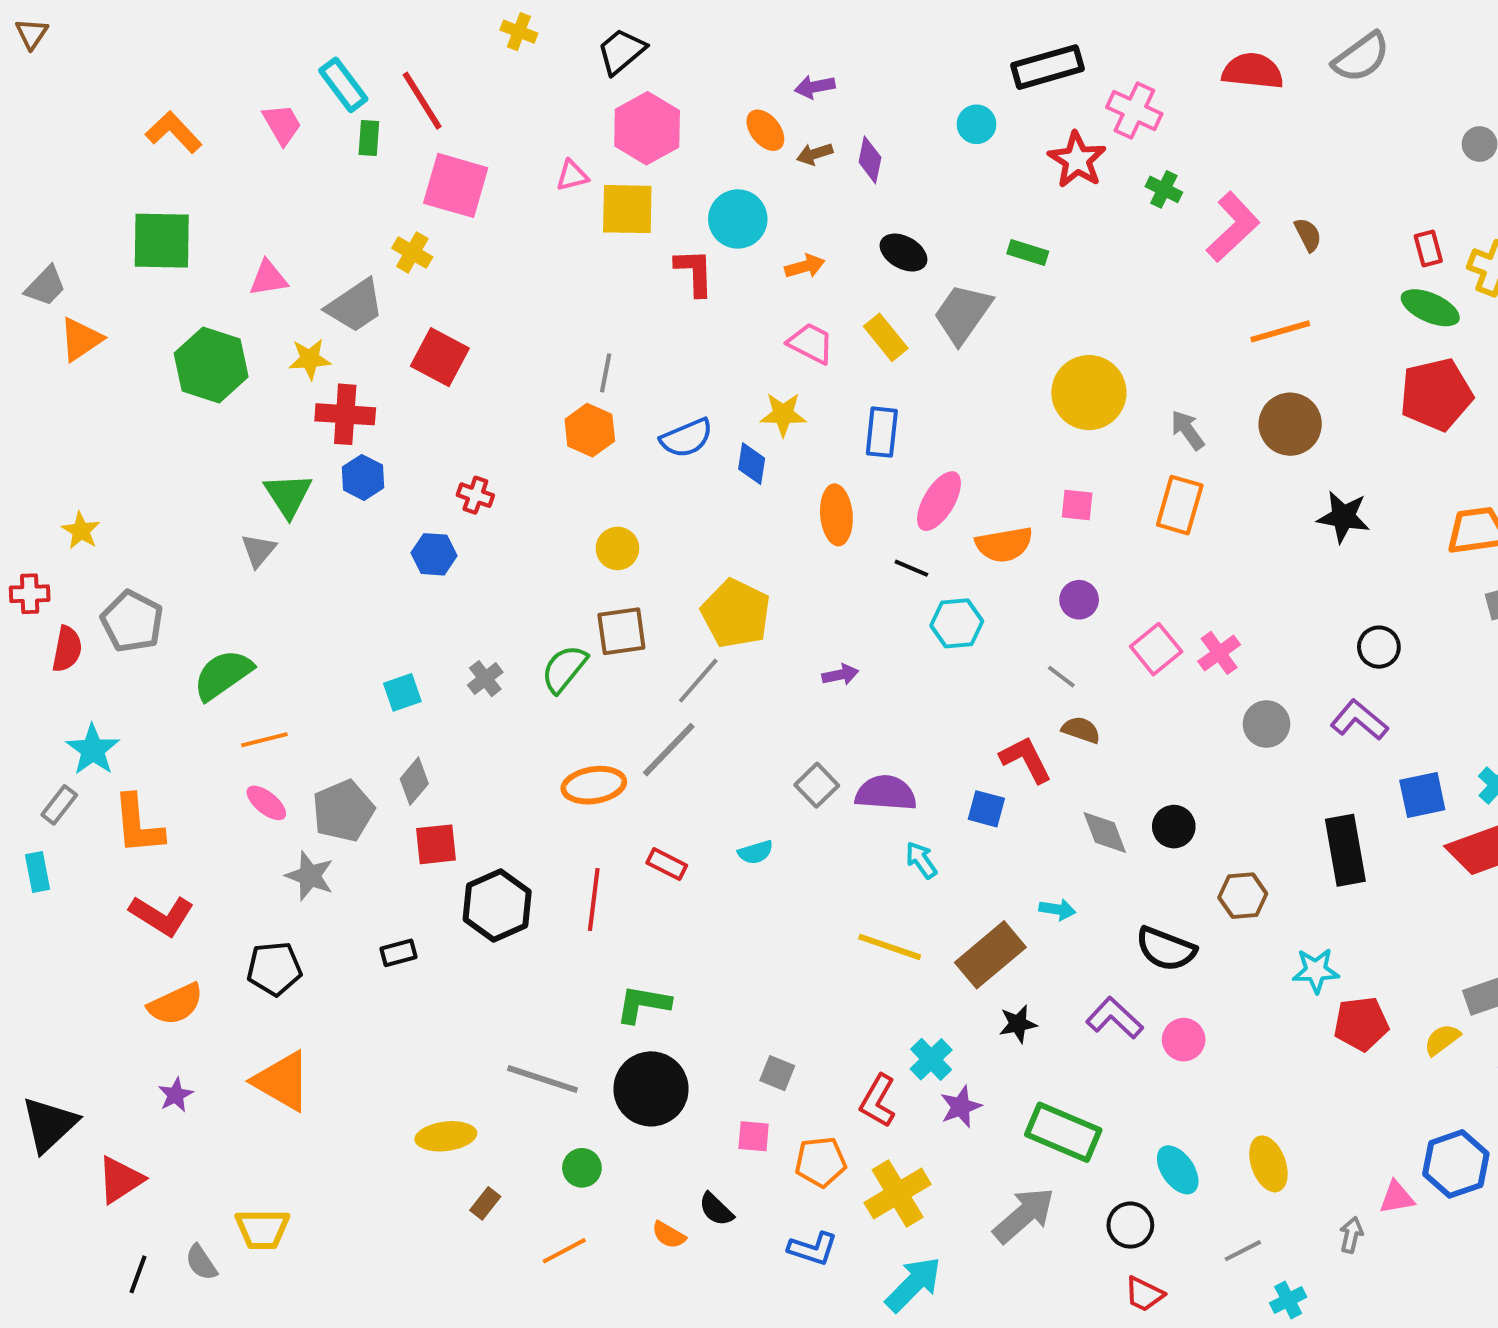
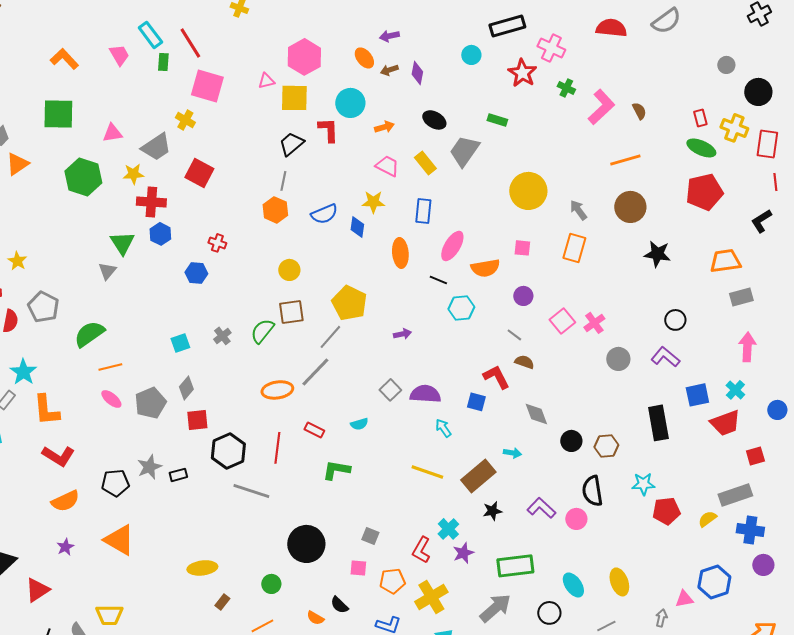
black trapezoid: (621, 51) -> (291, 144), moved
black circle: (1174, 827) -> (571, 441), moved
gray star: (310, 876) -> (149, 467), moved, turned 30
black semicircle: (1166, 949) -> (592, 491), moved, turned 60
green L-shape: (643, 1004) -> (336, 470), moved
gray line: (542, 1079) -> (251, 491), moved
green rectangle: (1063, 1132) -> (515, 566), turned -30

